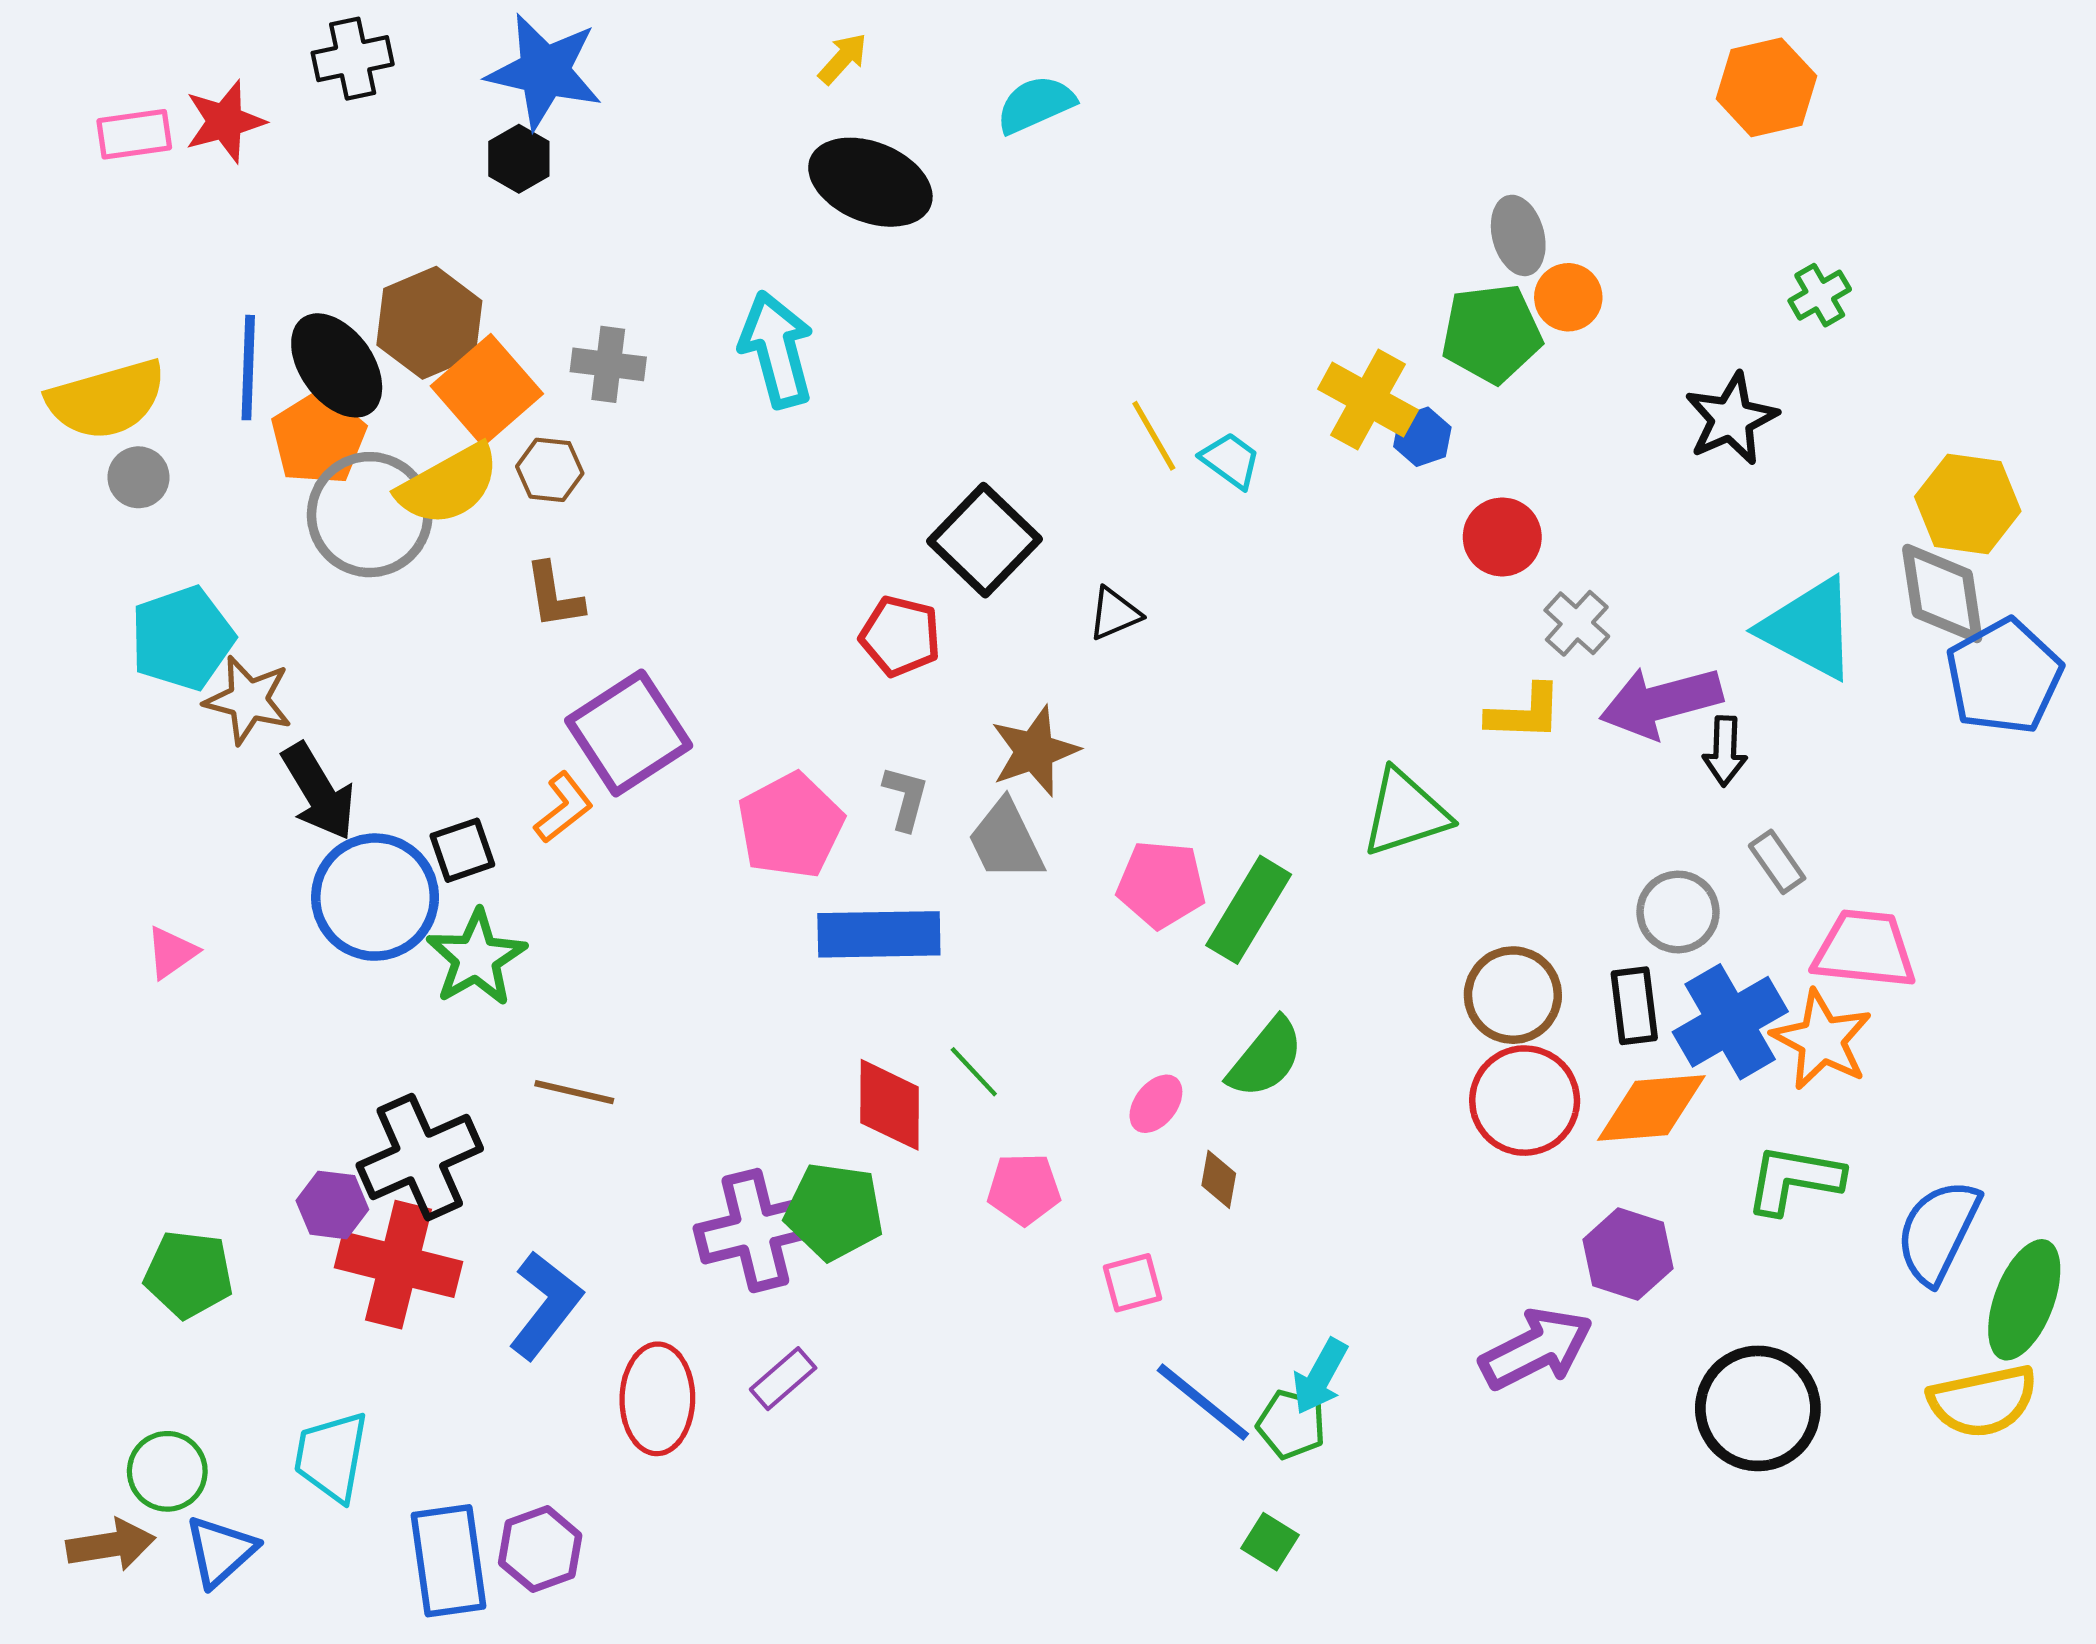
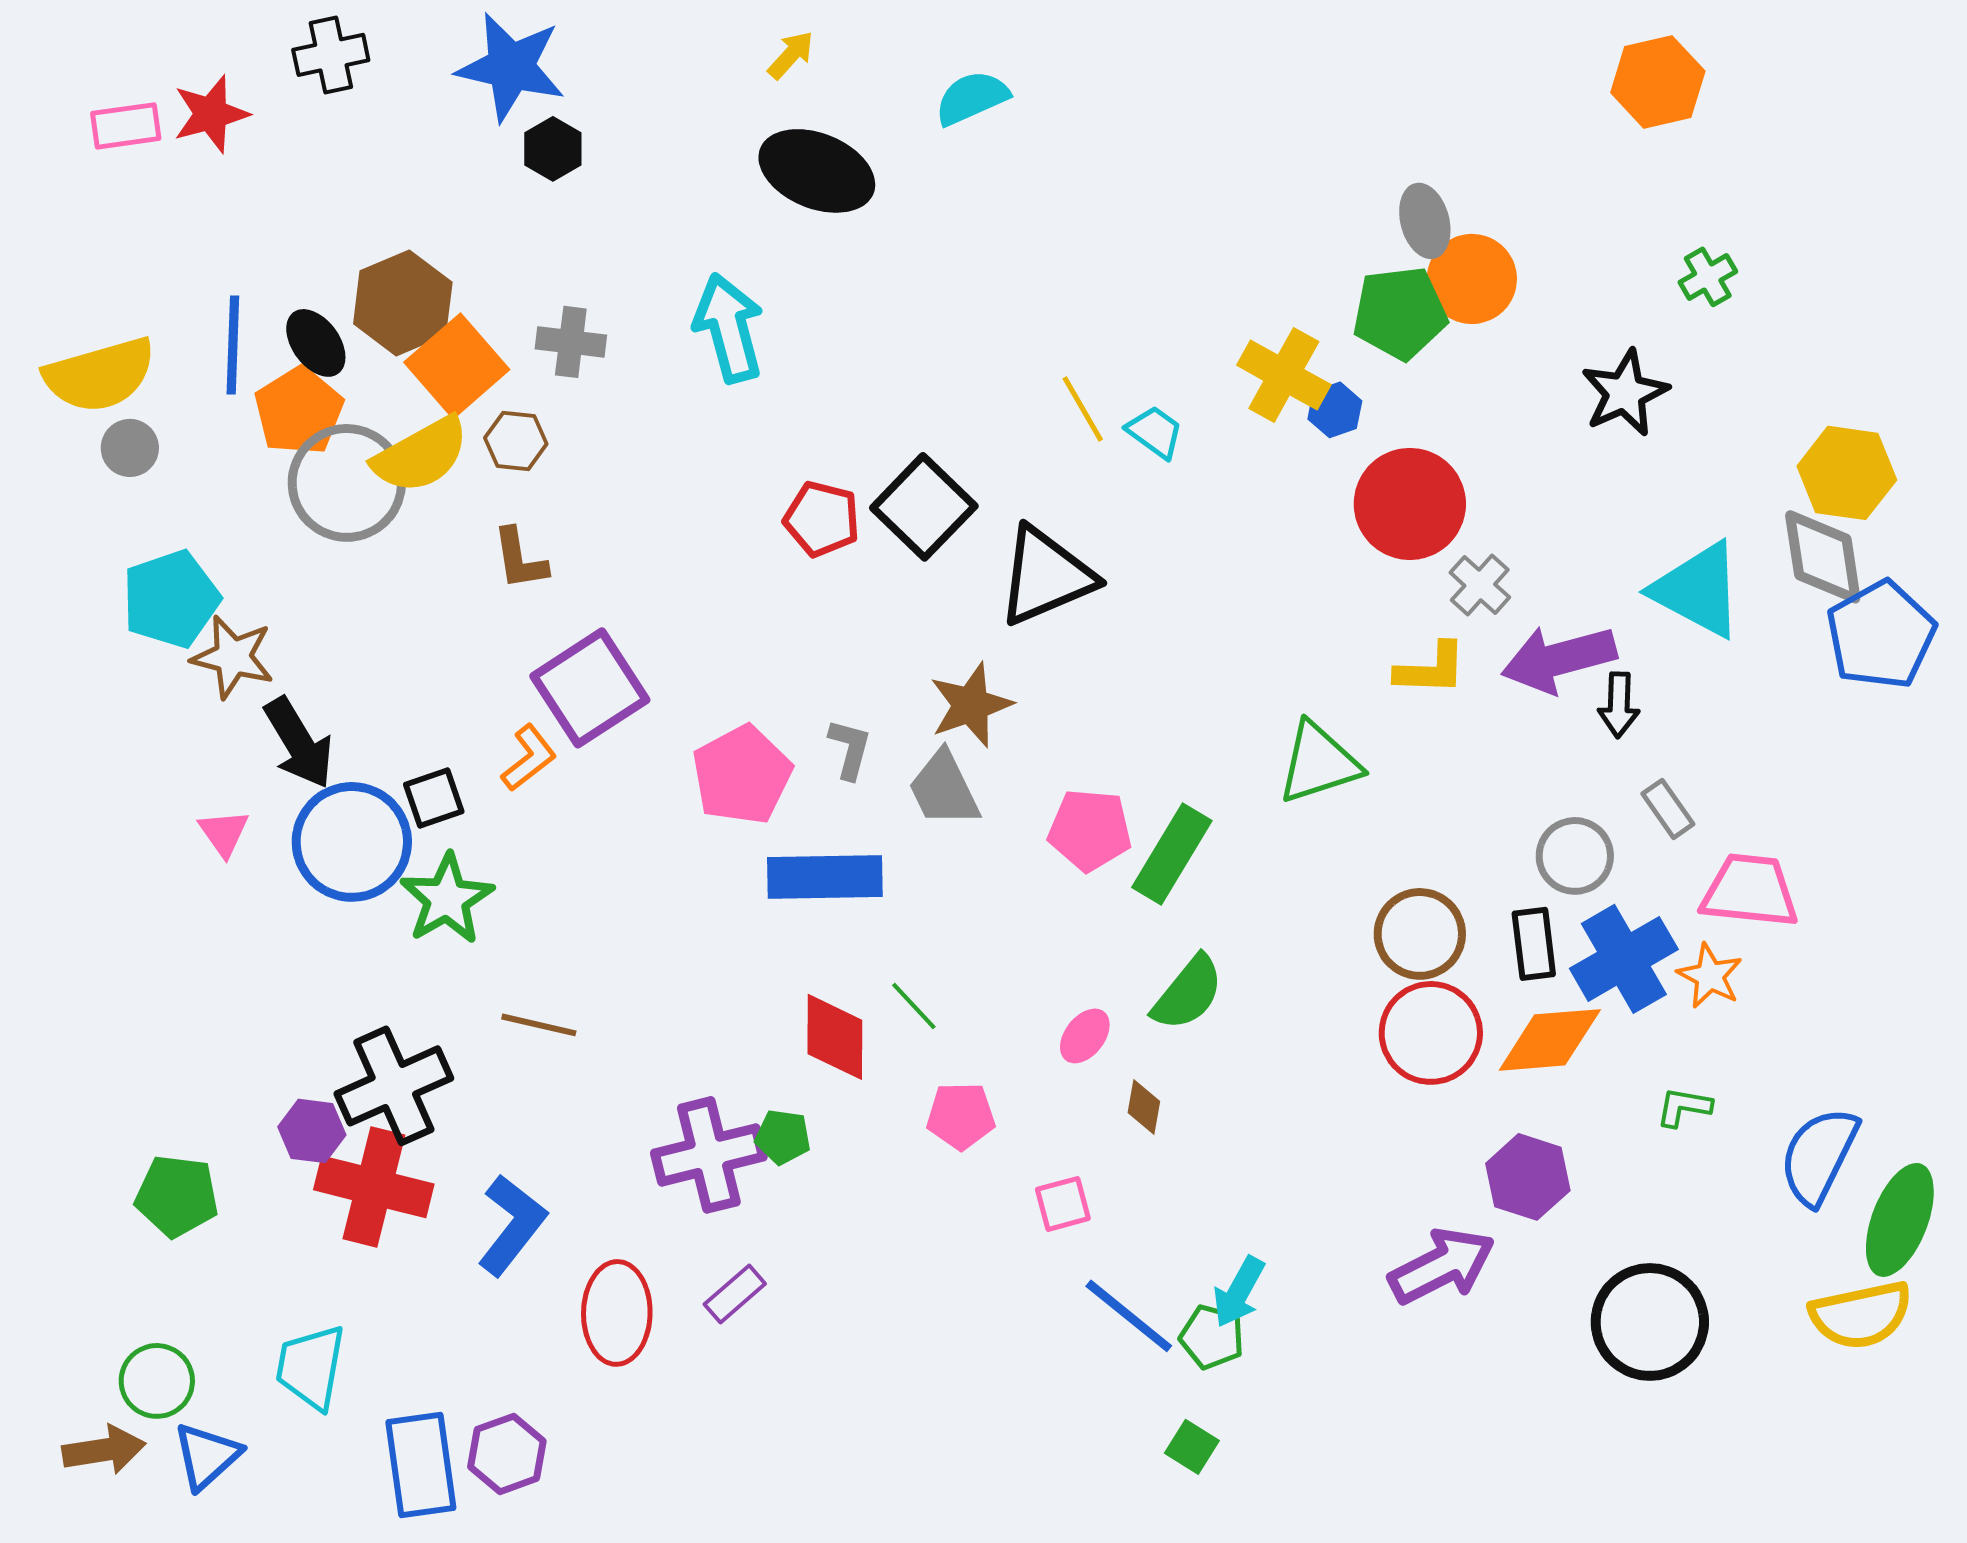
black hexagon: (519, 159) -> (553, 149), moved
orange circle: (1568, 297) -> (1472, 279), size x1.4
black ellipse: (337, 365) -> (316, 343), size x0.7
red circle: (1502, 537) -> (1410, 504), size x1.5
black triangle: (1114, 614) -> (1046, 576), size x2.0
red pentagon: (900, 636) -> (822, 519), moved
pink triangle: (172, 952) -> (224, 833), moved, turned -30
orange star: (1822, 1040) -> (1710, 976), size x0.7
green L-shape: (1794, 1179) -> (1684, 1107), size x0.6
green pentagon: (834, 1211) -> (783, 1137), size x0.6

